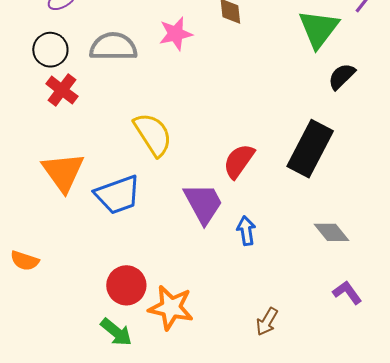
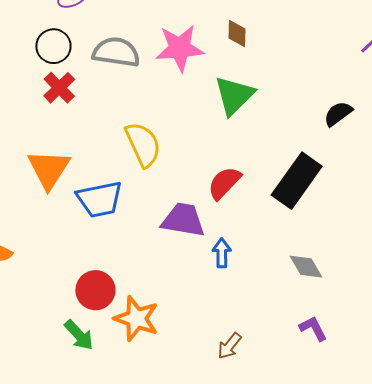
green triangle: (319, 29) -> (234, 95), moved
pink star: (176, 34) -> (180, 48), size x1.4
purple trapezoid: (203, 203) -> (183, 220), turned -60

